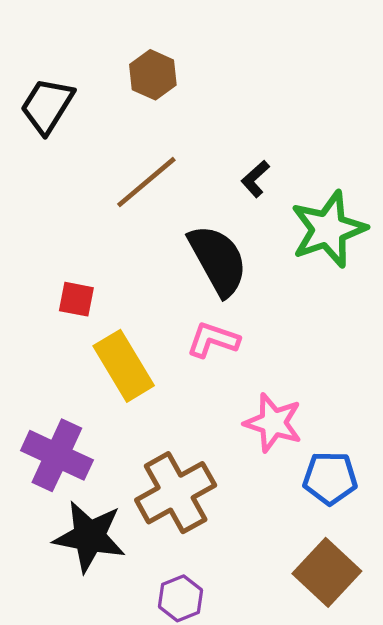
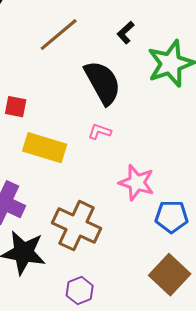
pink L-shape: (213, 340) -> (100, 132), size x0.7
yellow rectangle: (124, 366) -> (45, 148), turned -42
brown cross: (176, 493) -> (77, 226), turned -36

